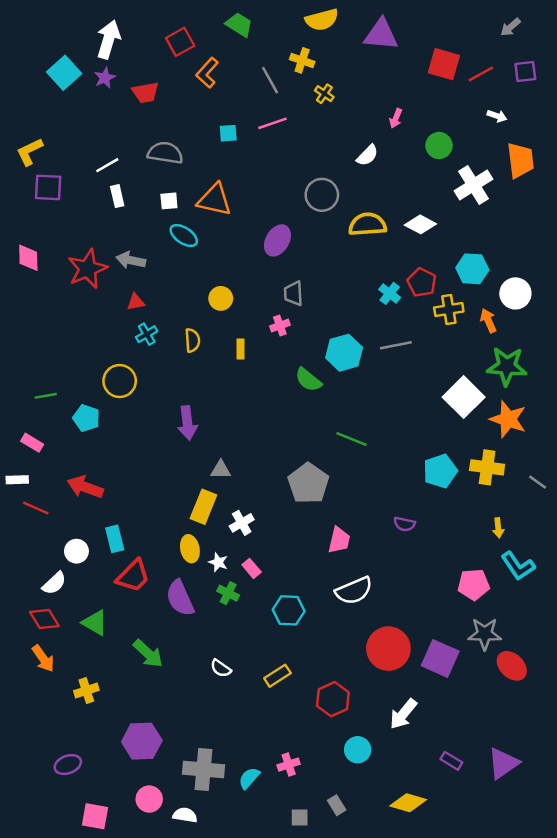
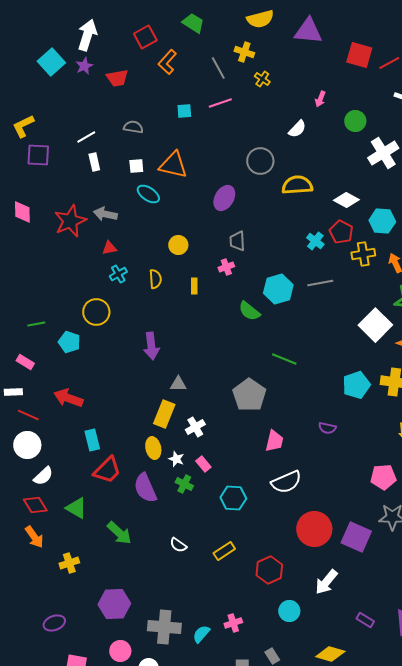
gray semicircle: (165, 153) -> (133, 127), size x0.7
white diamond: (420, 224) -> (346, 200), moved
white circle: (76, 551) -> (27, 445), moved, size x1.4

